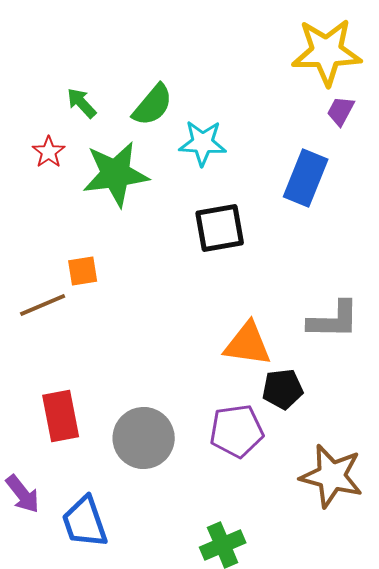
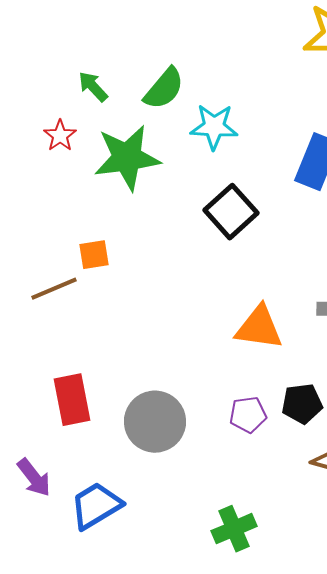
black square: (220, 228) -> (231, 212), turned -32
black pentagon: (283, 389) -> (302, 404), moved
purple pentagon: (237, 431) -> (248, 415), size x0.7
blue trapezoid: (85, 522) -> (96, 506), turned 78

